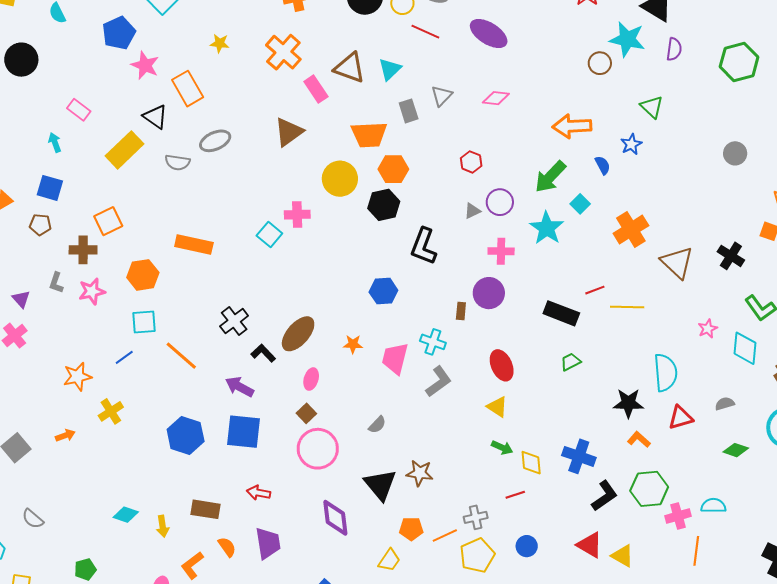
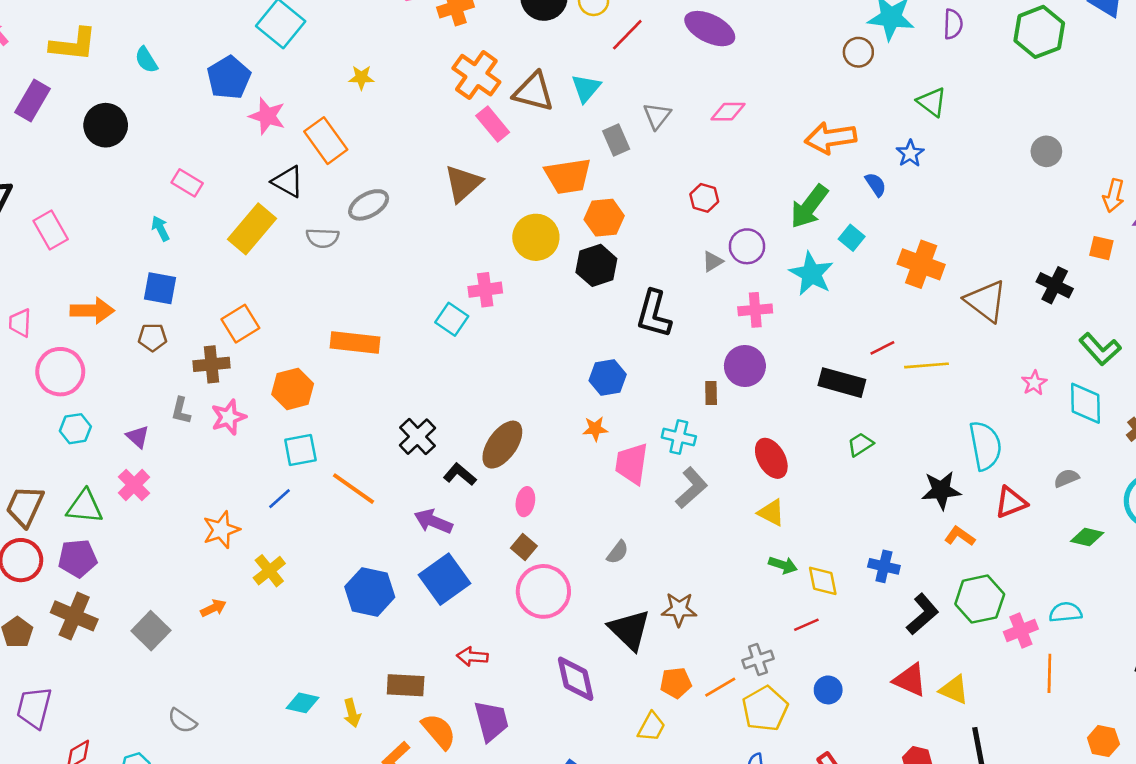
red line: (425, 32) -> (627, 35), turned -64
orange cross: (283, 52) -> (476, 75), moved
orange cross: (631, 229) -> (921, 264), turned -32
orange star: (353, 344) -> (595, 429), moved
blue square: (243, 432) -> (444, 579), turned -36
blue cross: (579, 456) -> (884, 566), size x0.7
orange semicircle: (227, 547) -> (439, 731), size x1.4

